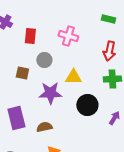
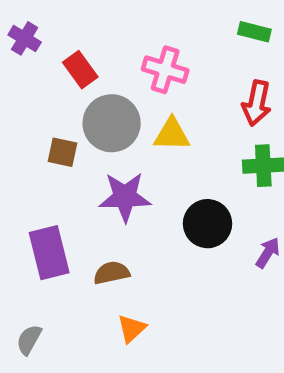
red rectangle: (30, 36) -> (80, 70), turned -42
gray circle: (44, 60) -> (112, 123), size x1.6
yellow triangle: (73, 77) -> (172, 134), moved

